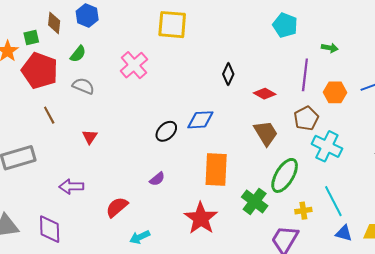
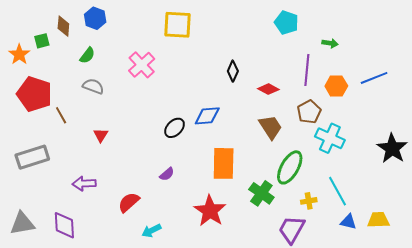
red pentagon: (40, 71) -> (34, 94), moved

